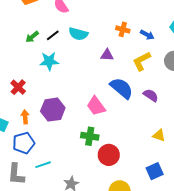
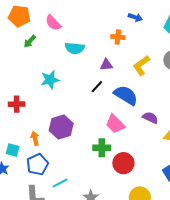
black line: (53, 35) -> (97, 87), moved
blue arrow: (147, 35) -> (135, 17), moved
green arrow: (32, 37) -> (30, 41), moved
red cross: (18, 87) -> (17, 104), moved, turned -35
purple semicircle: (151, 95) -> (150, 118), moved
pink trapezoid: (96, 106) -> (115, 124), moved

